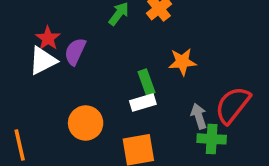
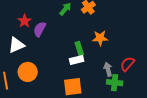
white triangle: (43, 61) -> (16, 45), moved
red semicircle: (233, 105) -> (127, 64), size x0.7
orange circle: (86, 123) -> (28, 72), moved

